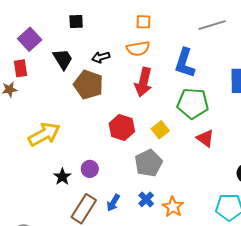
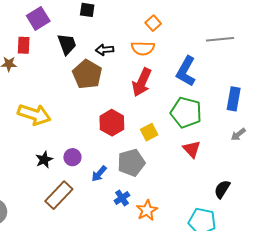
orange square: (143, 22) -> (153, 23), turned 35
yellow arrow: (44, 134) -> (34, 114), turned 36
blue arrow: (113, 203) -> (99, 174), moved

